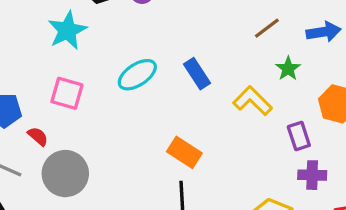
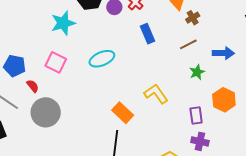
blue rectangle: (197, 74) -> (148, 34), moved
yellow L-shape: (253, 101) -> (156, 94), moved

